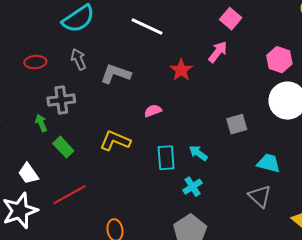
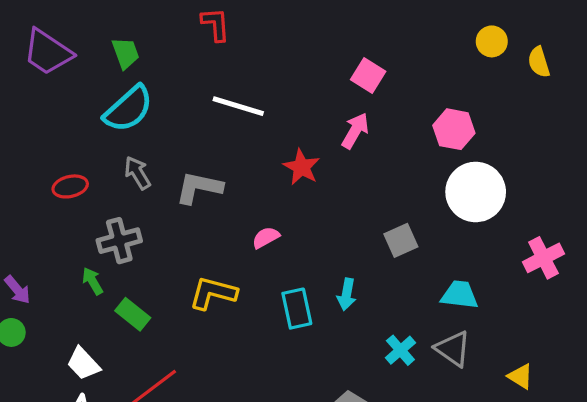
cyan arrow: (198, 153) -> (347, 294), turned -108
cyan cross: (192, 187) -> (400, 350), moved

